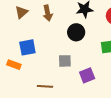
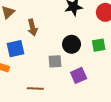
brown arrow: (48, 13) -> (32, 27), moved
black circle: (76, 32) -> (72, 44), moved

